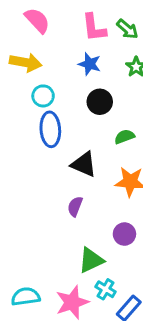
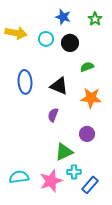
yellow arrow: (26, 62) -> (16, 33), moved
cyan circle: (43, 96) -> (46, 39), moved
blue ellipse: (50, 129) -> (25, 82), moved
cyan cross: (106, 289) -> (74, 172), turned -32

